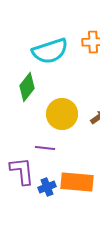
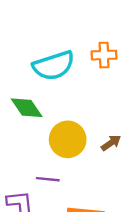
green diamond: (27, 87) -> (27, 108), turned -72

